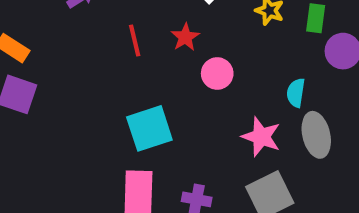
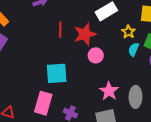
red star: (185, 37) -> (85, 34), size x1.6
cyan semicircle: (296, 93) -> (134, 49), moved

